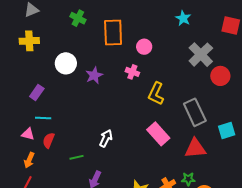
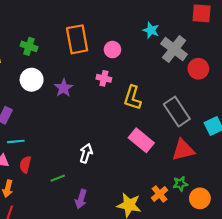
green cross: (78, 18) -> (29, 46), moved
cyan star: (183, 18) -> (151, 30), moved

